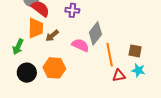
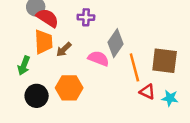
brown square: (135, 51) -> (165, 61), size x1.6
cyan star: (138, 70) -> (170, 98), moved
red triangle: (119, 76) -> (147, 92), turned 40

